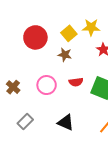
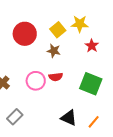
red semicircle: (76, 82) -> (56, 77), moved
black triangle: (66, 122) -> (69, 118), moved

